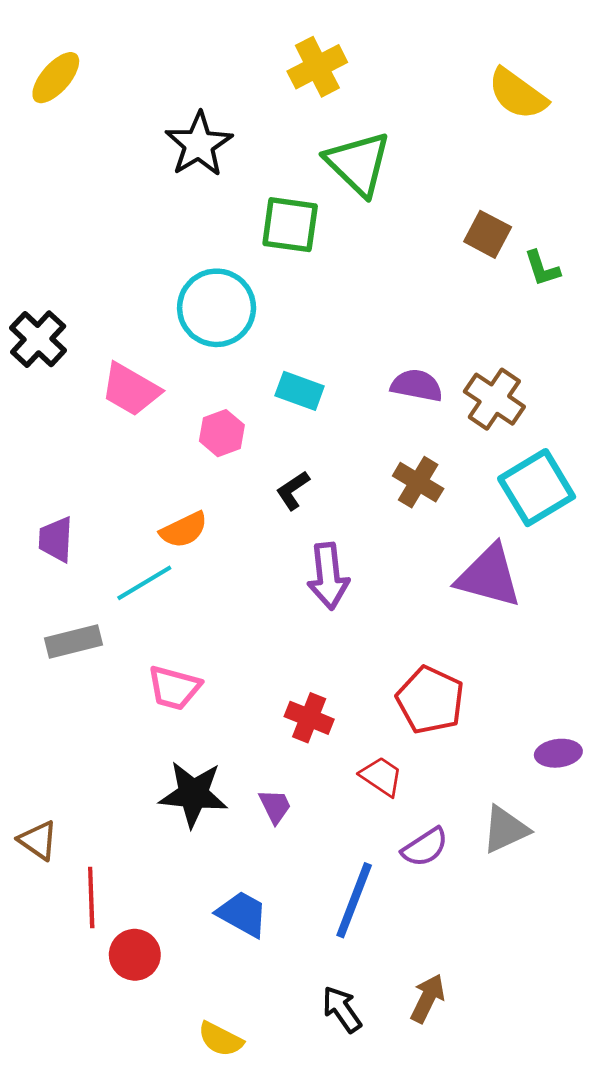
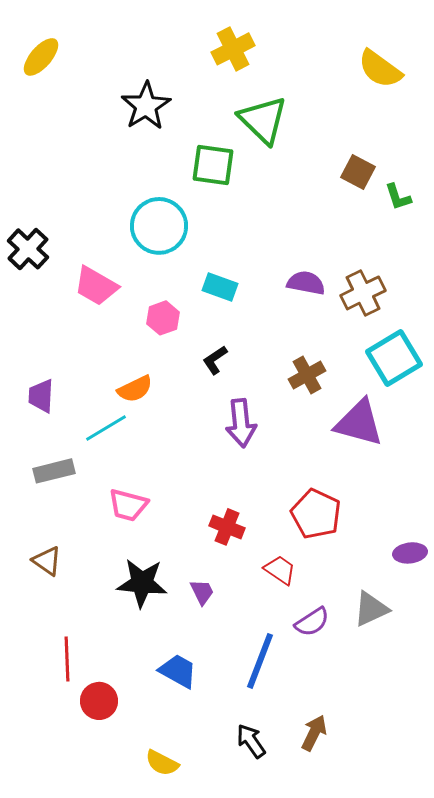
brown cross: (494, 399) -> (363, 293), turned 30
brown cross: (418, 482) -> (307, 375), moved, turned 30
brown triangle: (38, 840) -> (47, 561), moved

